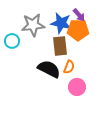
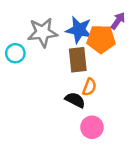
purple arrow: (79, 15) -> (118, 21), moved, turned -104
black semicircle: (49, 69) -> (75, 100), moved, size x0.7
pink circle: (77, 87) -> (92, 127), moved

